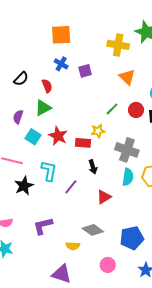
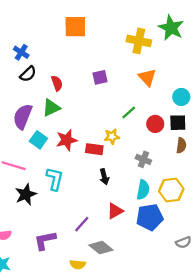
blue cross: (61, 64) -> (21, 52), moved
purple square: (85, 71) -> (100, 77), moved
red circle: (136, 110) -> (155, 124), moved
purple semicircle: (18, 117) -> (23, 117), size x1.6
red star: (58, 136) -> (67, 140), turned 30
gray cross: (127, 150) -> (143, 159), size x0.6
purple line: (71, 187) -> (82, 224), moved
blue pentagon: (132, 238) -> (150, 217), moved

